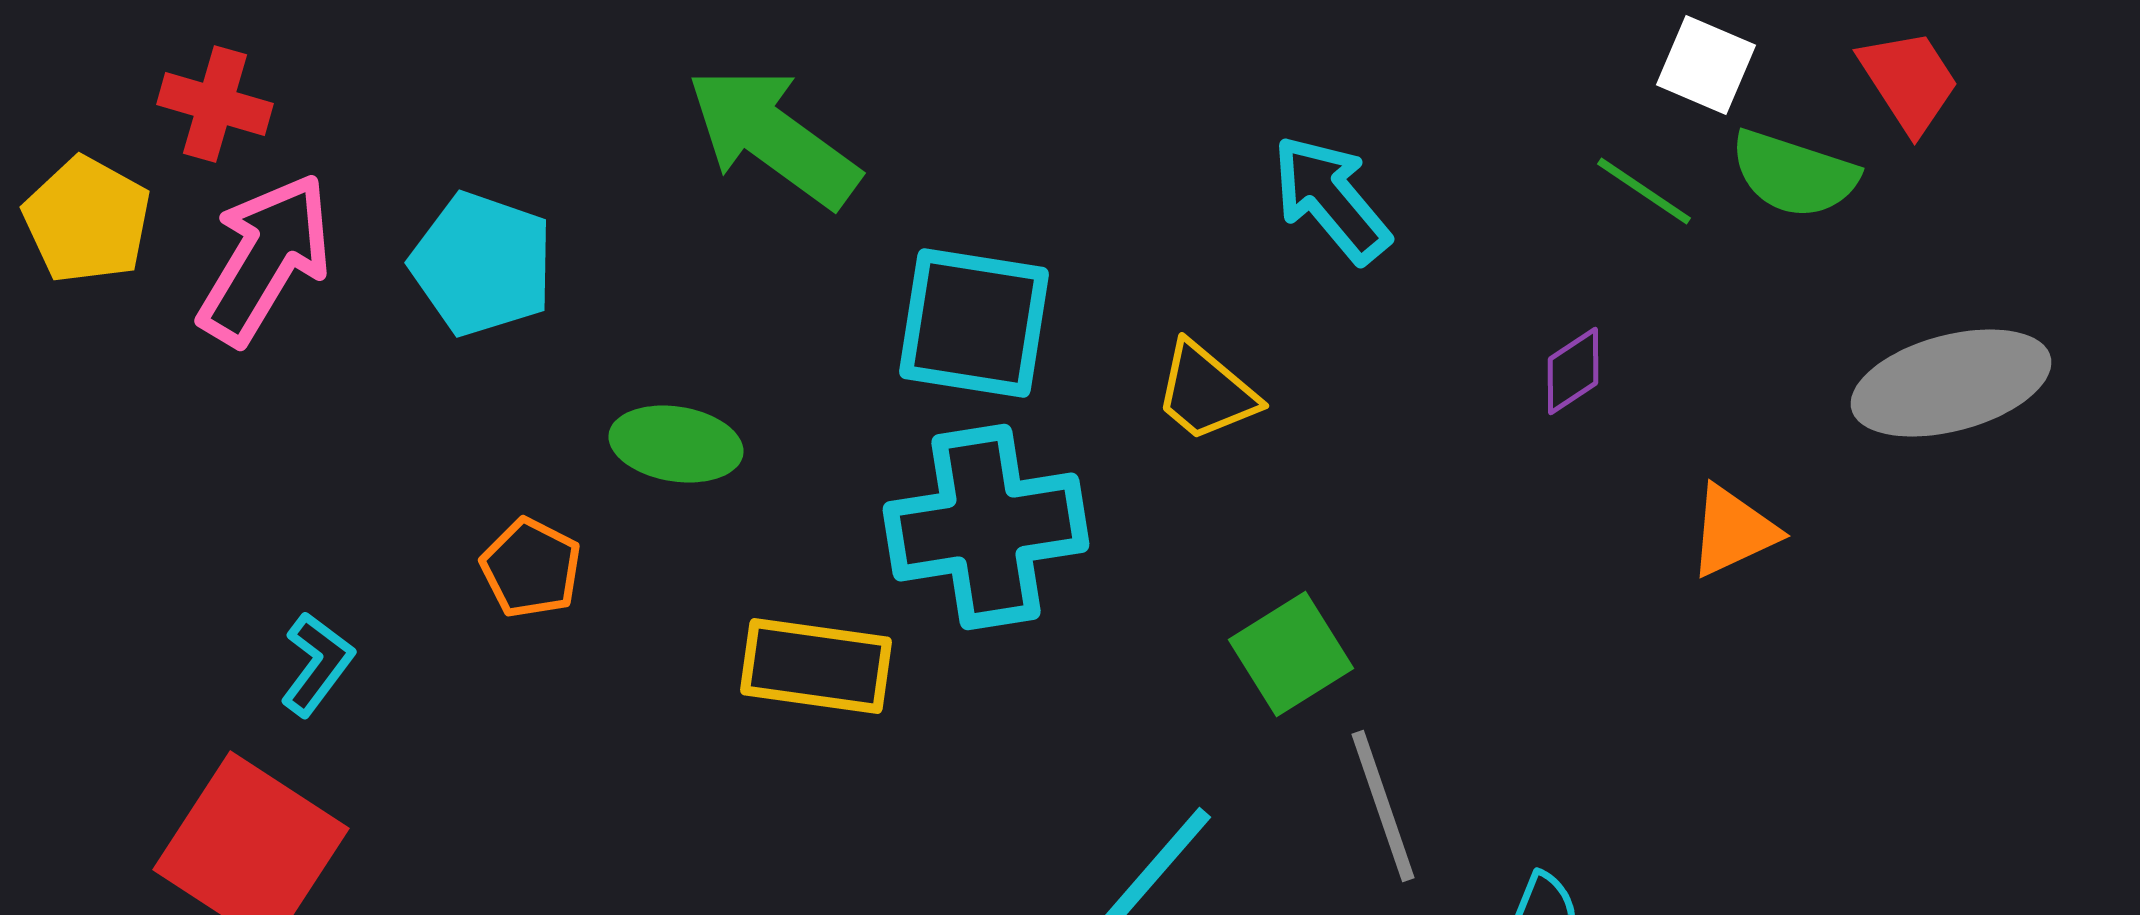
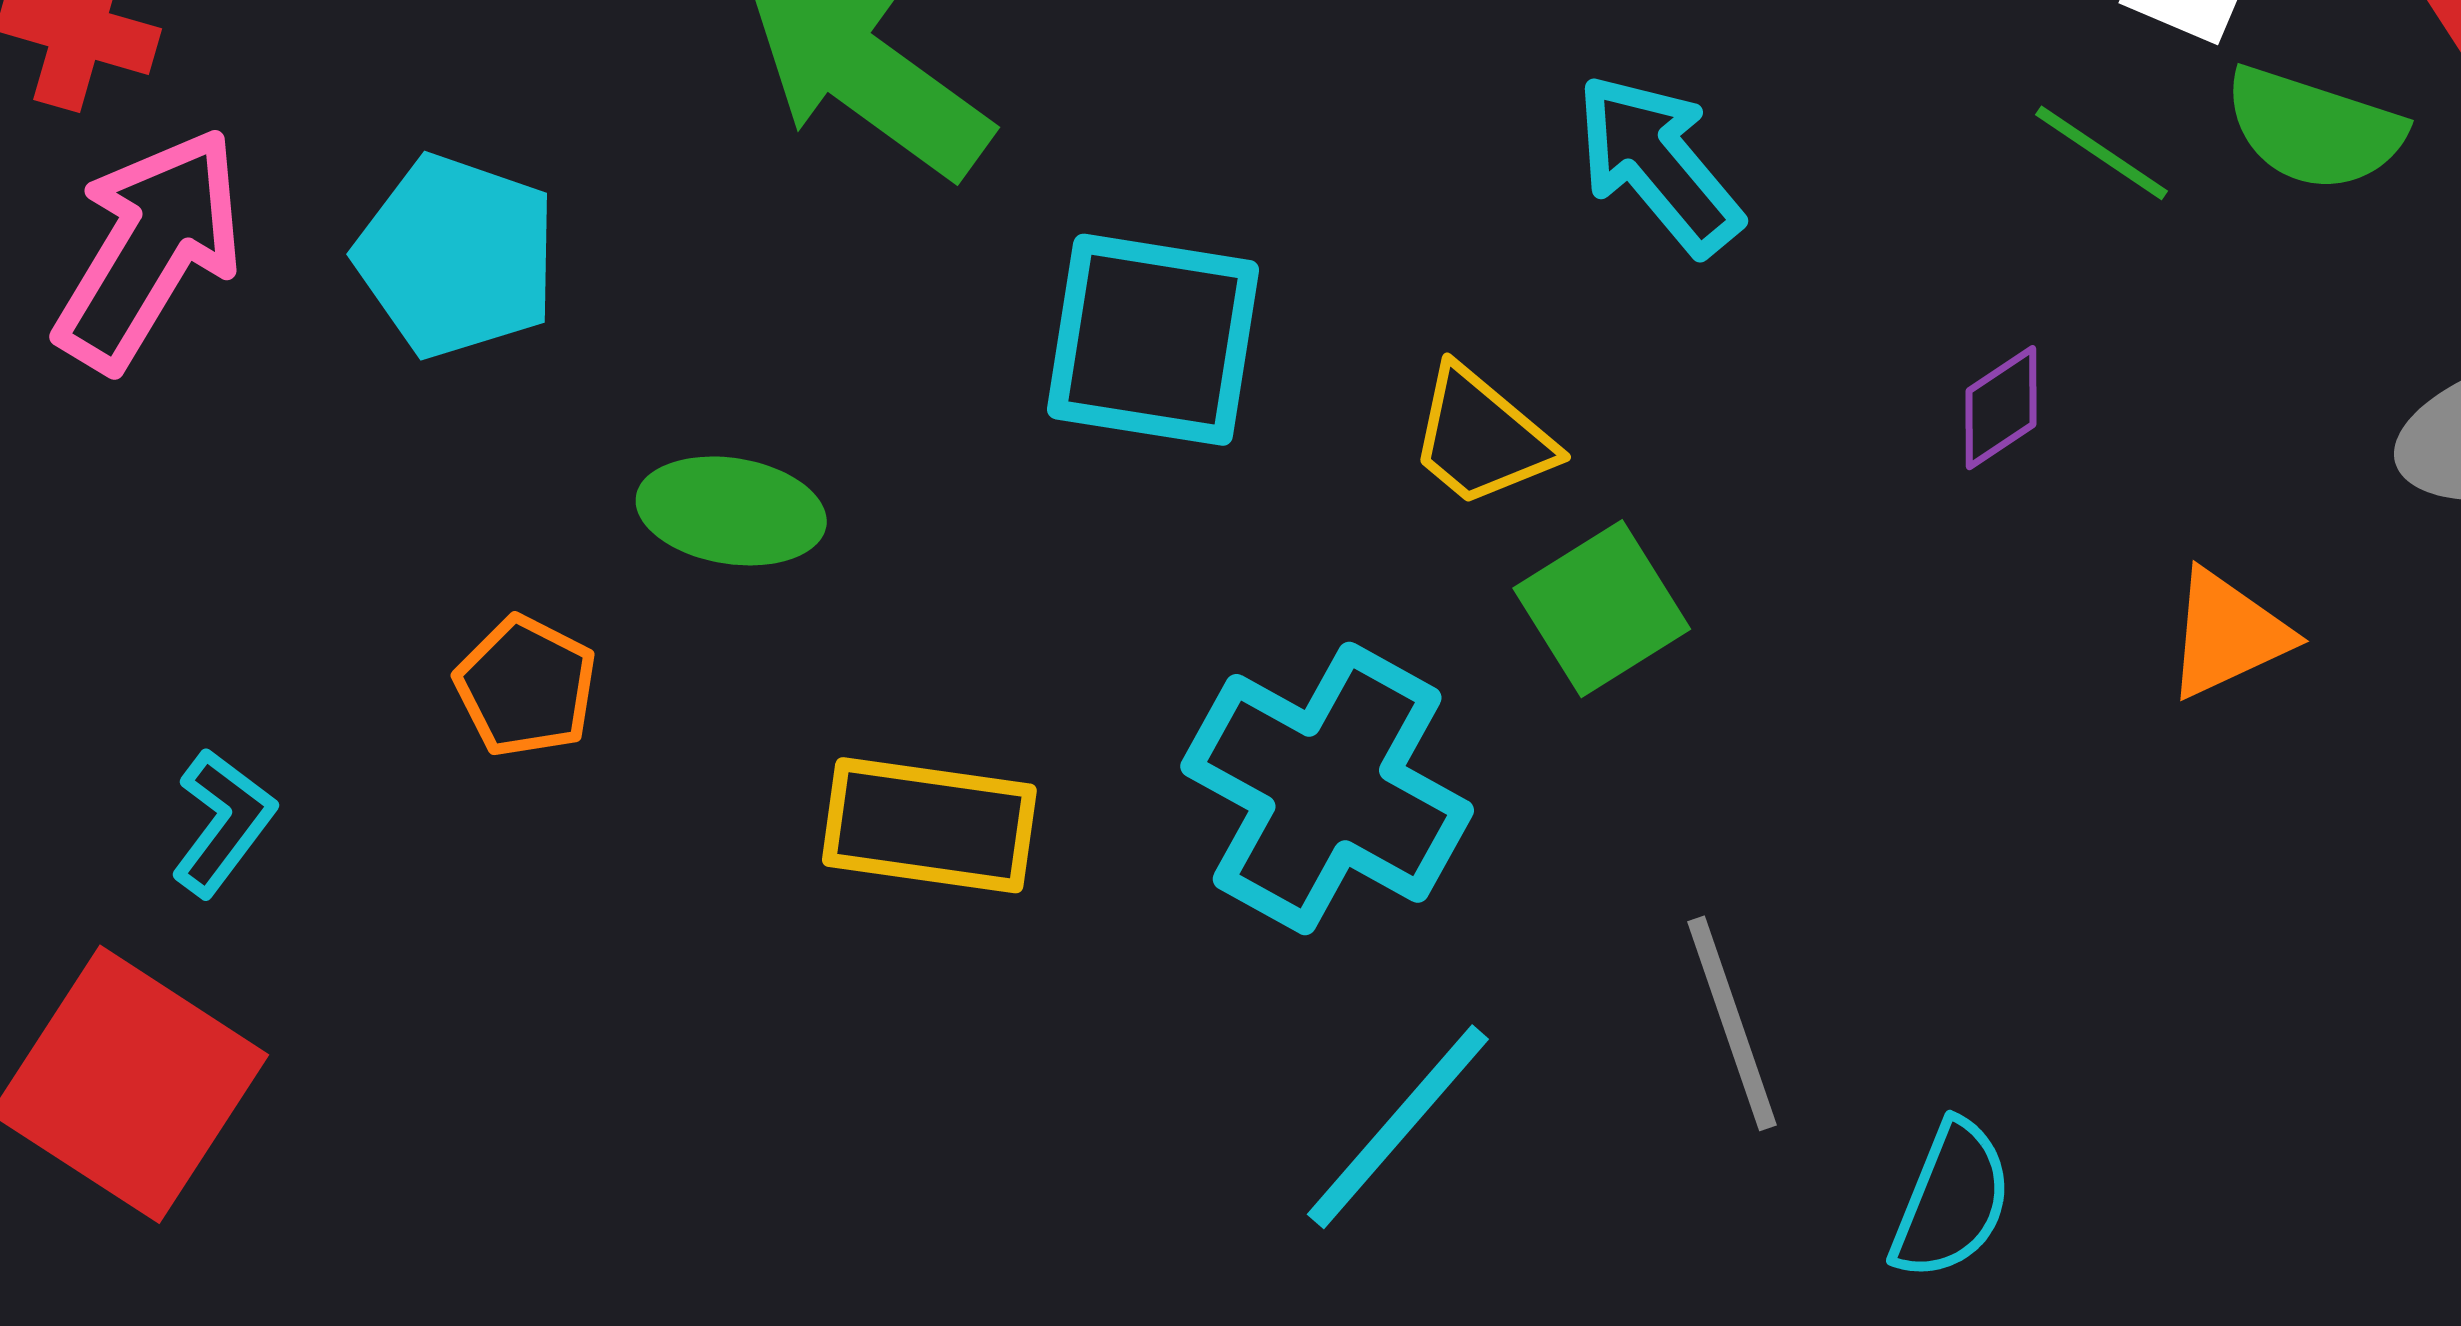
cyan cross: (986, 527) -> (1327, 788), moved, turned 38
green square: (1291, 654) -> (1602, 609), moved

